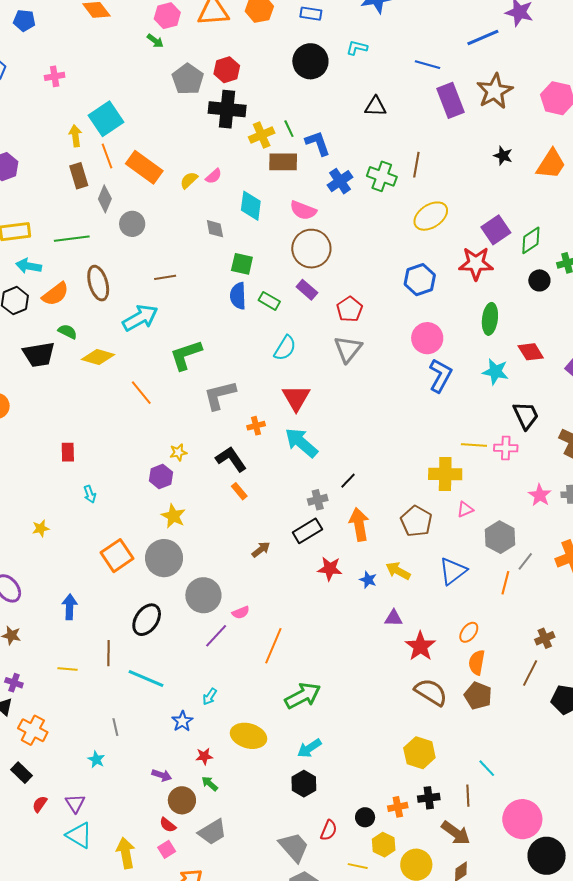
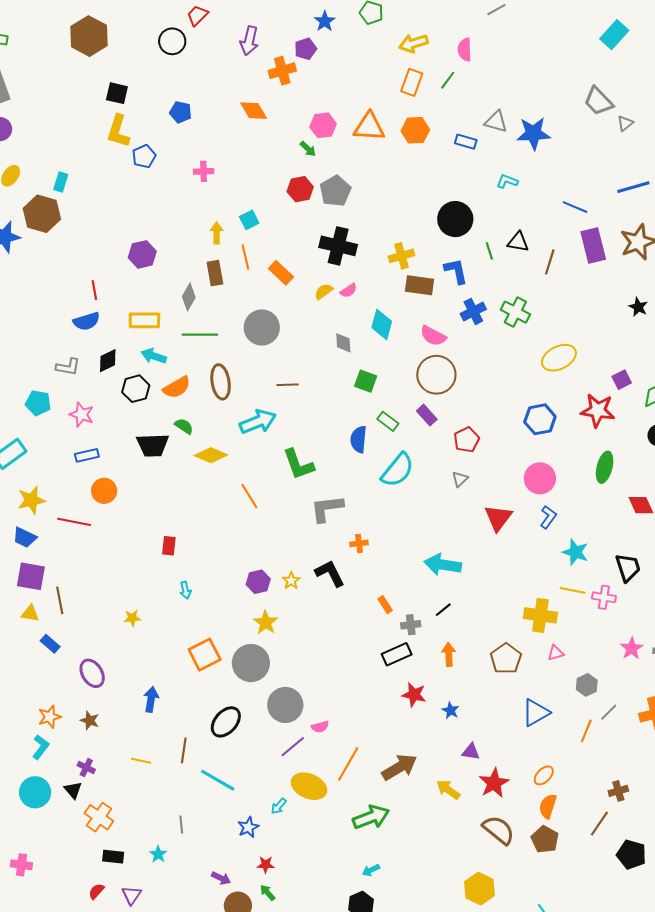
black circle: (310, 61) -> (455, 219), moved
red hexagon: (227, 70) -> (300, 189), moved
black cross: (227, 109) -> (338, 246), moved
cyan square: (106, 119) -> (249, 220), size x0.6
green line: (289, 129) -> (489, 251), moved
brown line: (416, 165) -> (550, 262), moved
orange rectangle: (144, 167) -> (281, 273), size x0.7
gray diamond: (105, 199) -> (189, 297), moved
gray circle: (132, 224) -> (262, 327), size x1.4
purple square: (496, 230) -> (622, 380), size x0.7
blue semicircle: (238, 296) -> (359, 439), moved
cyan semicircle: (285, 348) -> (398, 470), size x1.4
gray triangle: (348, 349) -> (460, 479), size x0.6
green L-shape: (186, 355) -> (298, 464), turned -99
cyan star: (495, 372) -> (575, 552), moved
blue L-shape: (440, 376) -> (548, 517), size x0.7
red triangle: (296, 398) -> (498, 518), moved
cyan arrow: (301, 443) -> (443, 565), moved, turned -39
yellow star: (178, 452) -> (291, 581), moved, turned -30
orange rectangle: (239, 491) -> (385, 605), moved
orange arrow: (359, 524) -> (449, 654), size x0.7
gray hexagon: (500, 537) -> (587, 685), size x0.7
brown arrow: (261, 549) -> (399, 767), moved, size x1.8
yellow arrow: (398, 571) -> (448, 790), moved
yellow ellipse: (249, 736) -> (309, 786), moved
cyan arrow: (309, 748) -> (371, 870), size x0.7
black rectangle: (21, 773) -> (113, 857), moved, turned -45

